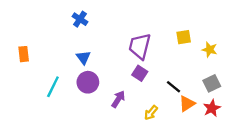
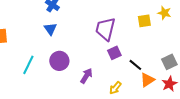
yellow star: (210, 50) -> (164, 13), moved
blue triangle: (83, 57) -> (50, 29), moved
purple square: (140, 73) -> (114, 53), moved, turned 32

